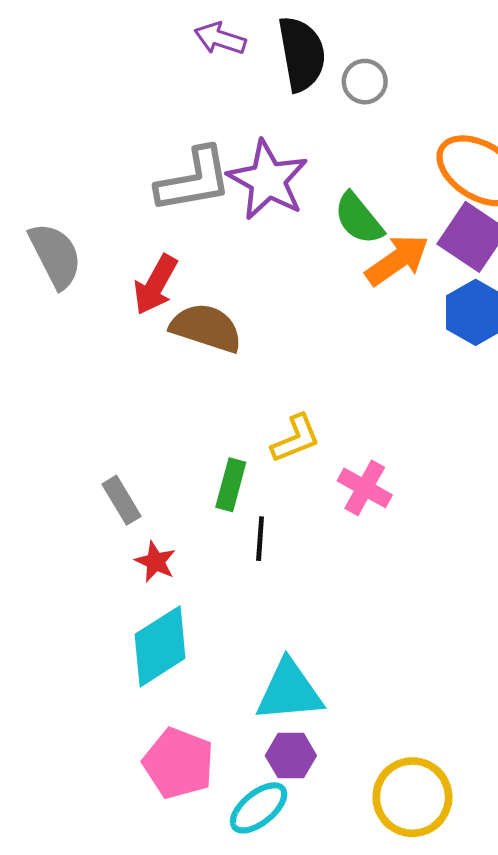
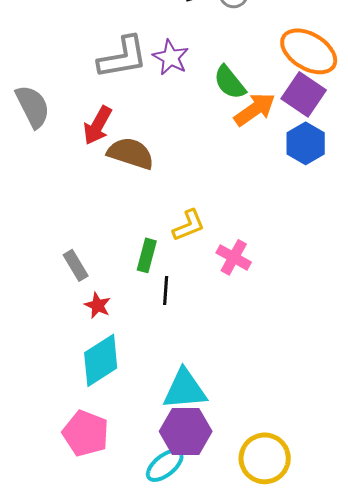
purple star: (268, 180) -> (171, 57), size x0.7
purple hexagon: (291, 756) -> (186, 431), size x1.6
pink pentagon: (179, 763) -> (86, 433), moved

